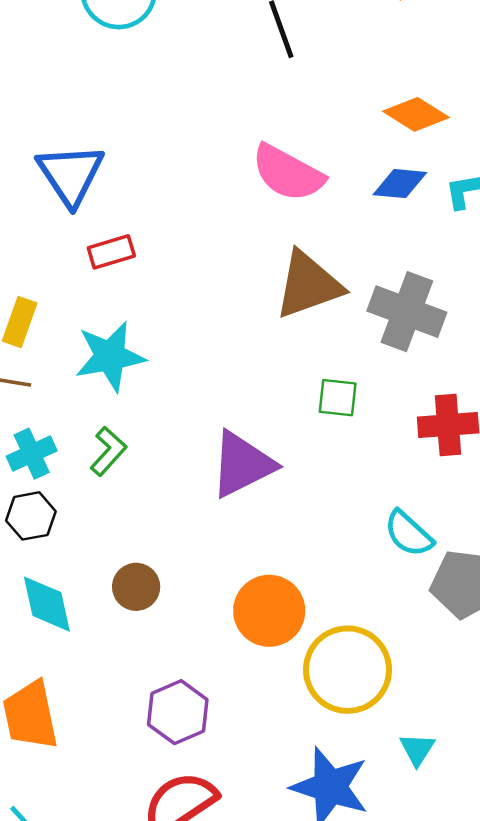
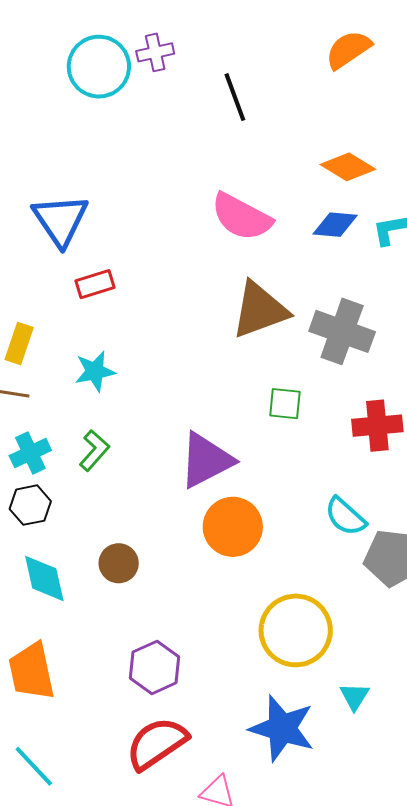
cyan star: (110, 356) -> (95, 371), size x0.7
orange circle: (269, 611) -> (233, 527), moved

